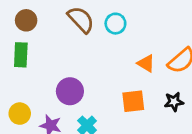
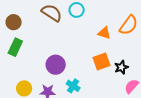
green rectangle: (21, 55) -> (15, 47), turned 36
black star: (174, 102) -> (121, 67), moved

